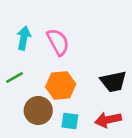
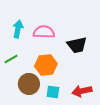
pink semicircle: (58, 42) -> (44, 32), turned -60
black trapezoid: (113, 82) -> (77, 45), moved

